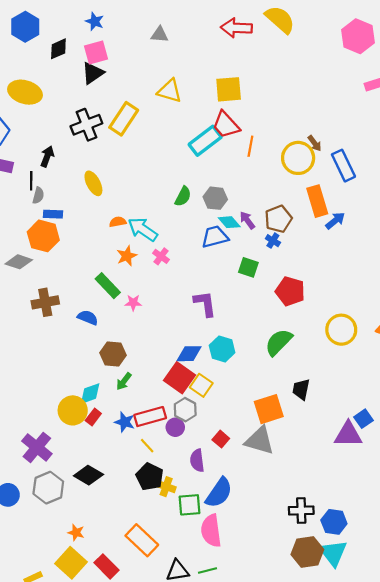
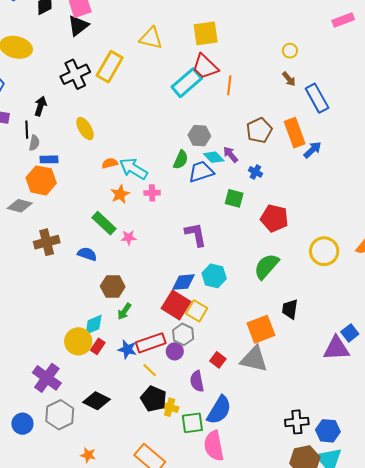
yellow circle: (298, 158) -> (290, 51), moved, size x0.5
green semicircle: (183, 196) -> (181, 160), moved
brown pentagon: (278, 219) -> (259, 130), moved
pink cross: (161, 256) -> (152, 193), turned -35

